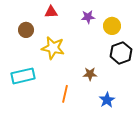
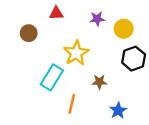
yellow star: (53, 48) -> (76, 53), moved, turned 30
cyan rectangle: (23, 76) -> (52, 77), moved, turned -45

